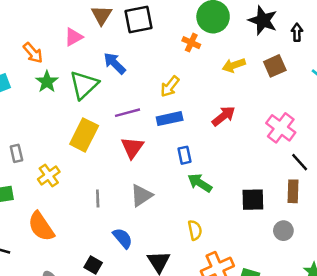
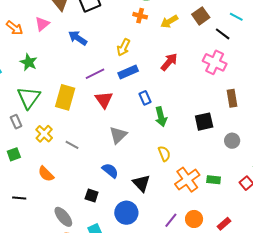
orange cross: (191, 43) -> (140, 16), moved
orange arrow: (33, 53) -> (15, 28), moved
green triangle: (84, 85) -> (29, 98), moved
black line: (300, 162) -> (223, 34), moved
green arrow: (200, 183) -> (161, 117), turned -126
brown rectangle: (293, 191) -> (232, 98), moved
gray line: (98, 198) -> (72, 145), moved, turned -48
orange semicircle: (41, 226) -> (46, 174), size x0.7

